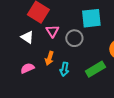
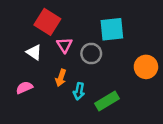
pink semicircle: (27, 68) -> (24, 88), moved
green rectangle: (95, 69) -> (107, 101), moved

